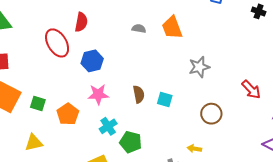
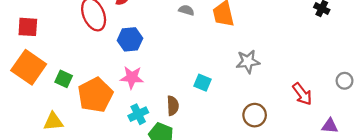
brown semicircle: (139, 94) -> (173, 106), moved
cyan square: (165, 99) -> (202, 83), moved
orange pentagon: (68, 114) -> (95, 95), size x1.4

